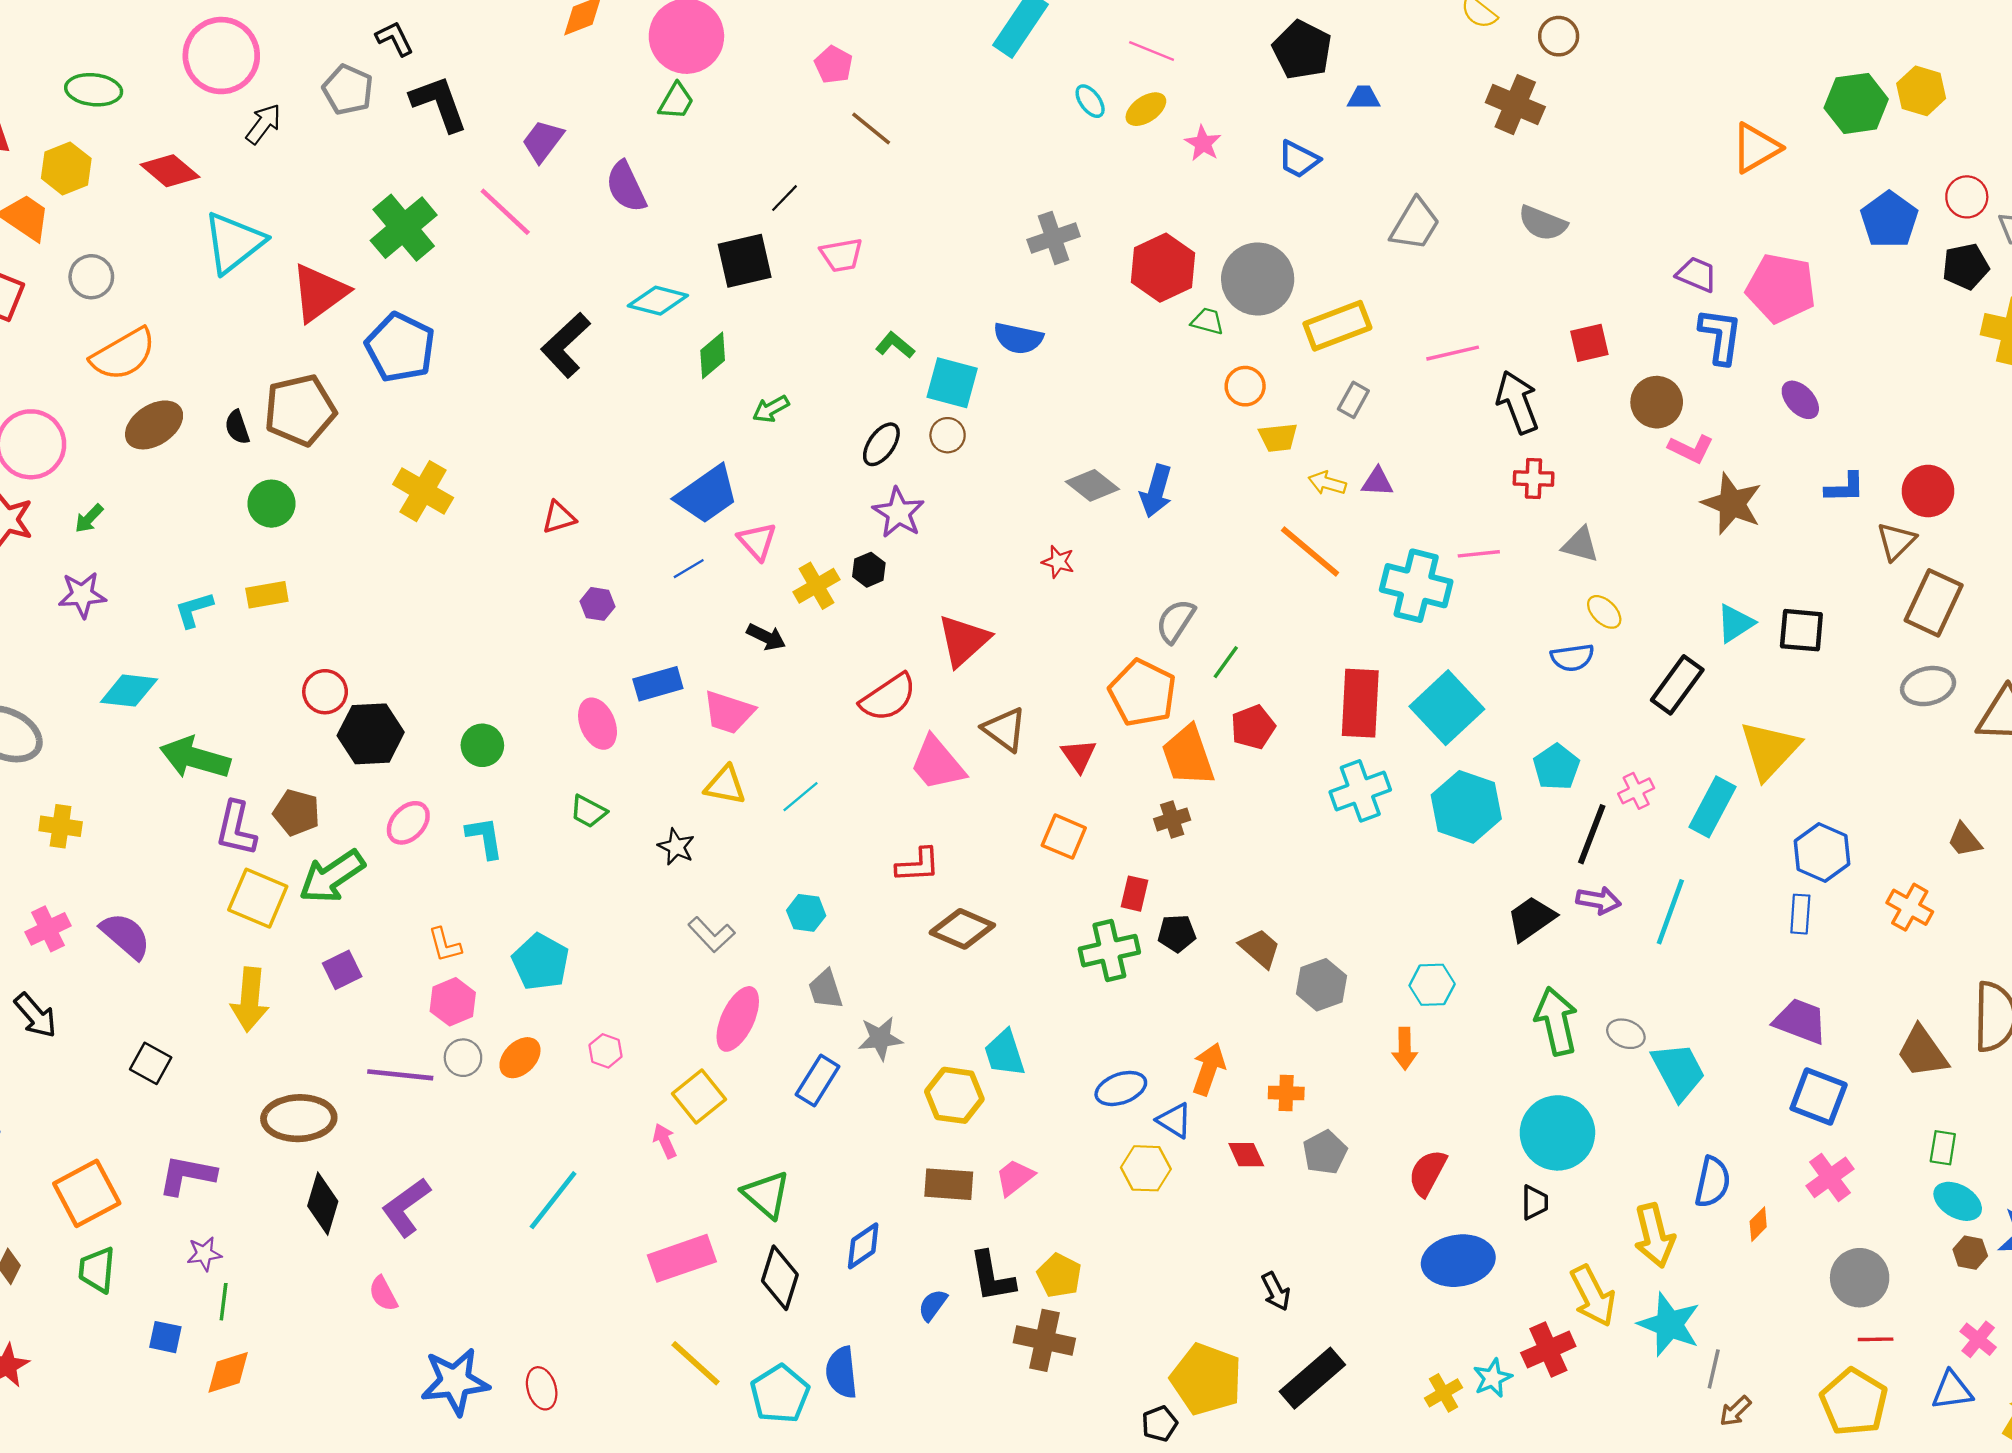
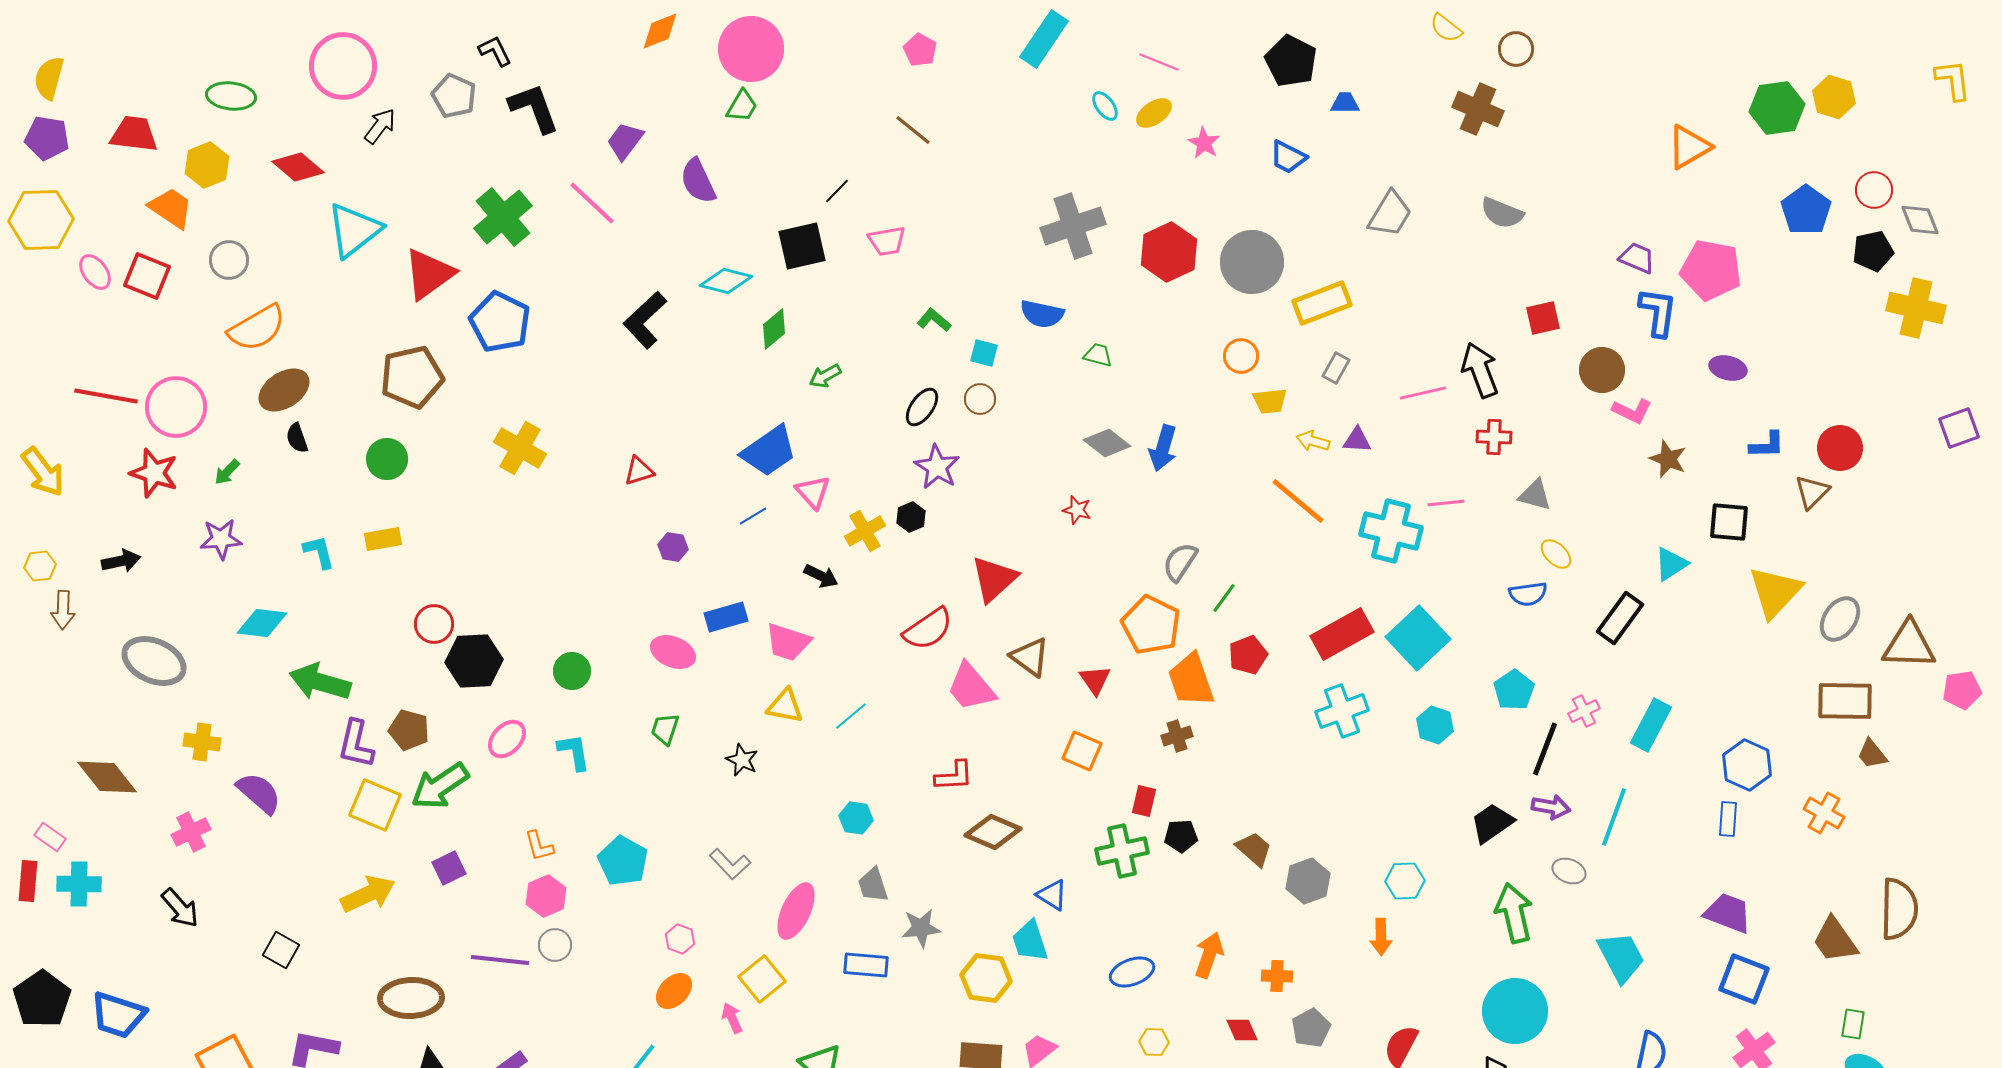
pink pentagon: (834, 65) -> (920, 50), moved
gray cross: (1054, 238) -> (1073, 226), size x1.4
green trapezoid: (1207, 321) -> (1098, 355), moved
pink line: (1453, 353) -> (1423, 393), moved
cyan square: (952, 383) -> (984, 353), size x0.6
purple ellipse: (1800, 400) -> (1728, 368), turned -33
black semicircle: (237, 427) -> (297, 438), moved
brown star: (1732, 504) -> (1668, 459), size x0.7
brown rectangle: (1934, 603) -> (1845, 701), moved, turned 66
cyan L-shape: (194, 610) -> (319, 552), turned 93
black square: (1801, 630) -> (1729, 522), moved
gray ellipse: (1928, 686) -> (1840, 619), turned -42
red rectangle: (1360, 703) -> (1342, 634), turned 58
pink ellipse: (598, 724) -> (673, 652), turned -45
yellow triangle: (1770, 750) -> (1775, 592), moved
cyan hexagon: (1466, 807) -> (1435, 725), size x0.6
green trapezoid: (588, 811) -> (665, 729), turned 80
gray L-shape: (712, 935) -> (730, 864), moved
purple semicircle: (126, 936) -> (259, 793), moved
yellow arrow: (250, 1000) -> (368, 894), turned -120
gray ellipse: (1626, 1034) -> (1569, 871), moved
orange ellipse: (520, 1058) -> (674, 991), moved
blue rectangle: (818, 1080) -> (866, 965), turned 63
blue triangle: (1174, 1120) -> (1052, 895), moved
yellow hexagon: (1146, 1168) -> (1154, 1042), size x0.7

